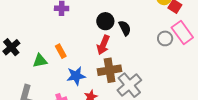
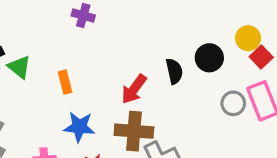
black circle: (105, 21) -> (209, 58), moved
green triangle: (40, 61) -> (19, 67), moved, turned 35

